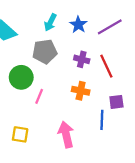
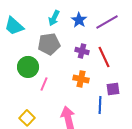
yellow square: (20, 134) -> (27, 118), turned 35

